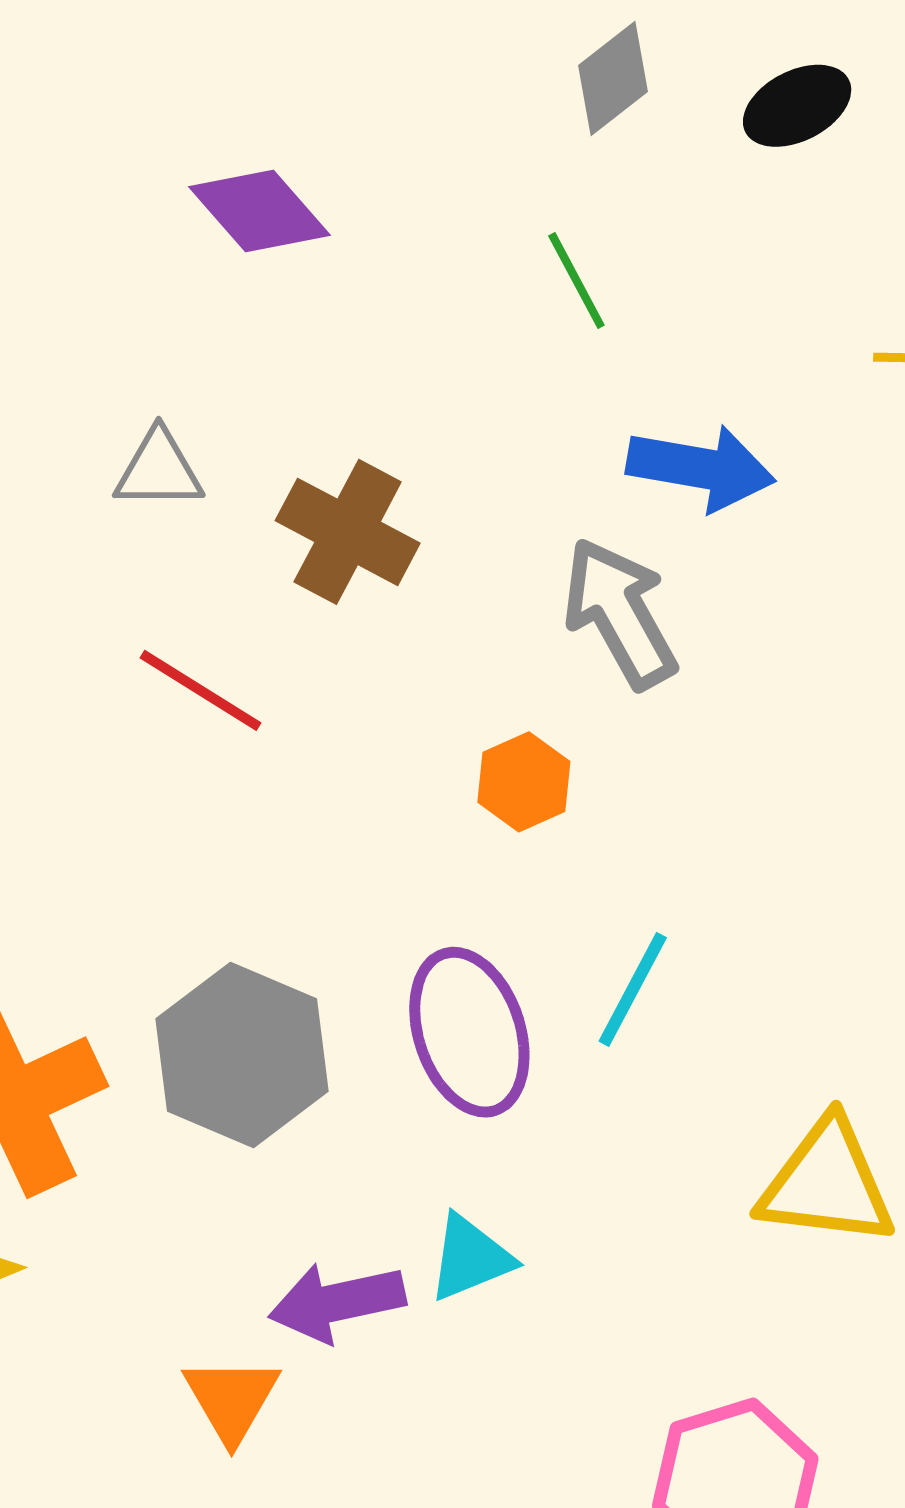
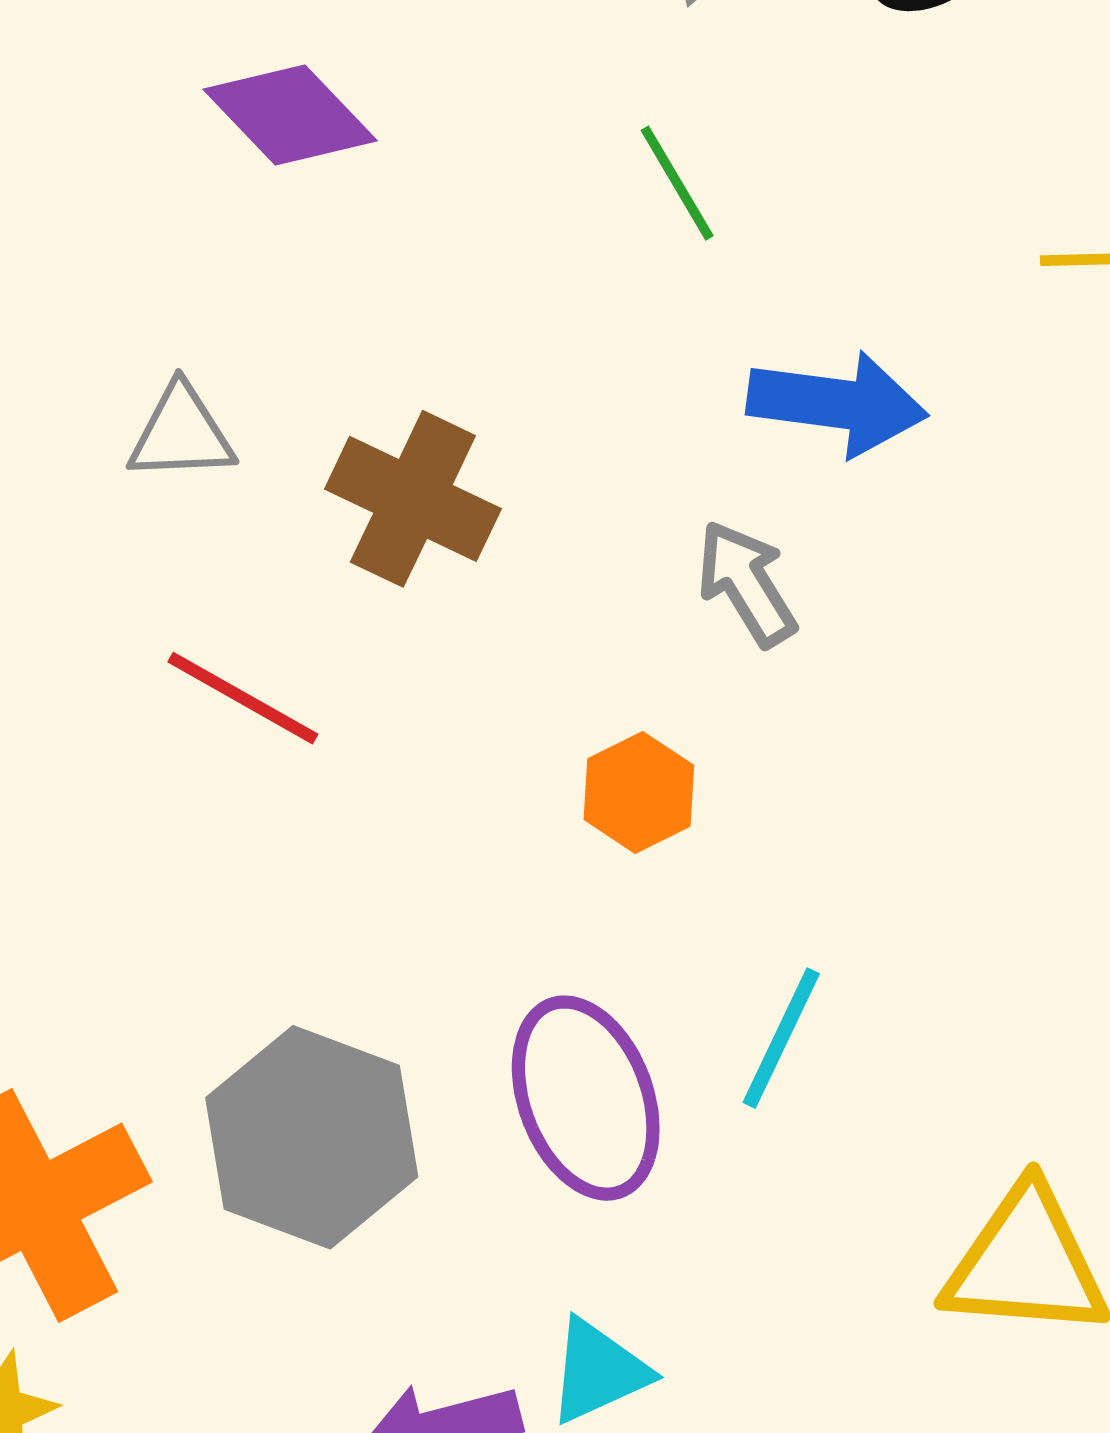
gray arrow: (620, 613) -> (746, 583), size x0.7

